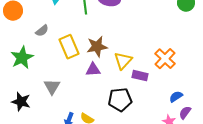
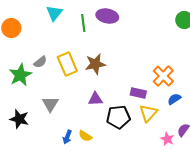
gray semicircle: (42, 31) -> (40, 62), moved
yellow triangle: (123, 61) -> (148, 113), moved
purple triangle: (93, 70) -> (95, 99), moved
blue semicircle: (176, 97) -> (174, 99), moved

